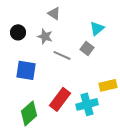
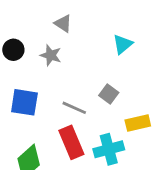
gray square: (87, 48) -> (109, 94), moved
gray line: (62, 55) -> (74, 108), moved
red rectangle: (60, 99) -> (71, 142), turned -60

